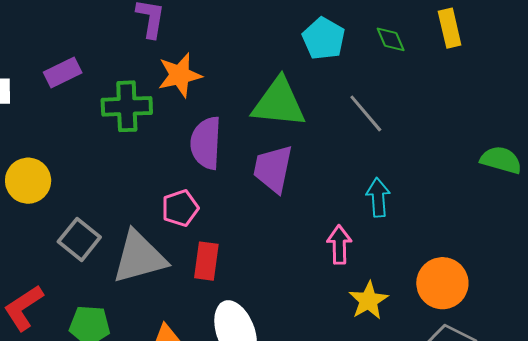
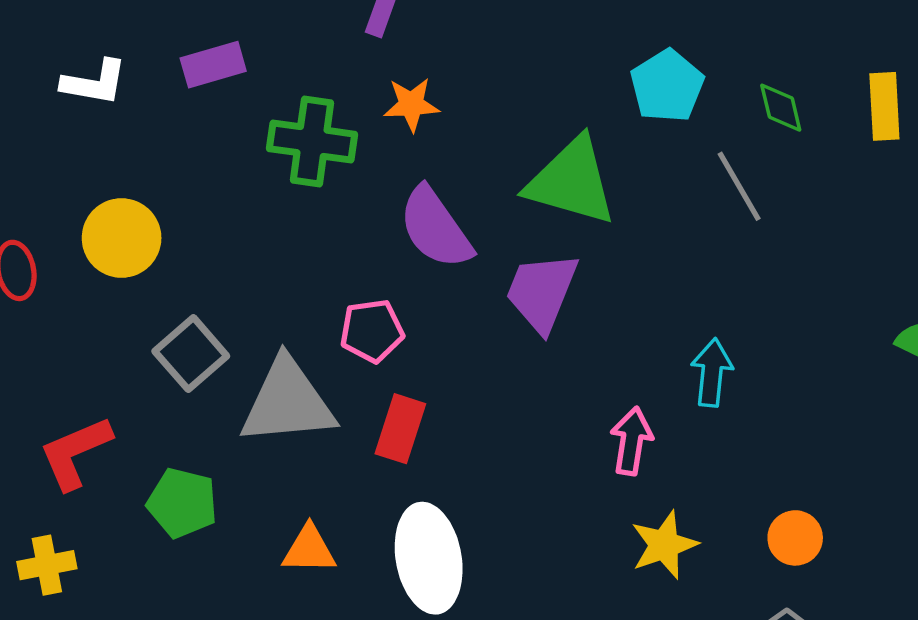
orange star: (180, 75) -> (411, 104), size x0.7
gray line: (366, 113) -> (739, 186), moved
purple semicircle: (206, 143) -> (435, 228), turned -48
orange circle: (442, 283) -> (795, 538), size x0.6

